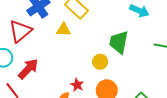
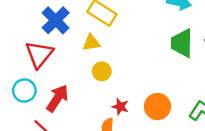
green trapezoid: (119, 42) -> (182, 43), moved
yellow circle: (100, 62) -> (102, 71), moved

